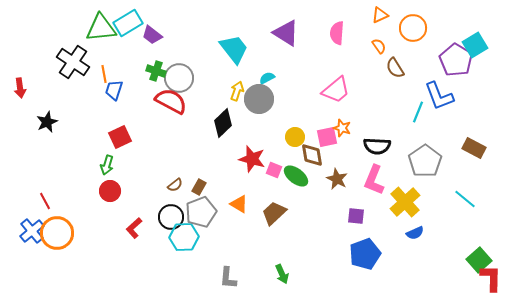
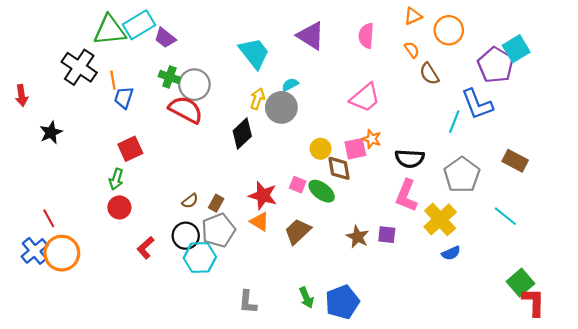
red star: (252, 159) -> (263, 195), moved
brown star: (337, 179) -> (357, 237), moved
blue pentagon: (365, 254) -> (342, 302), moved

